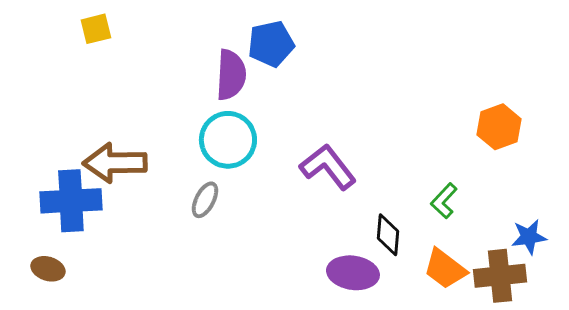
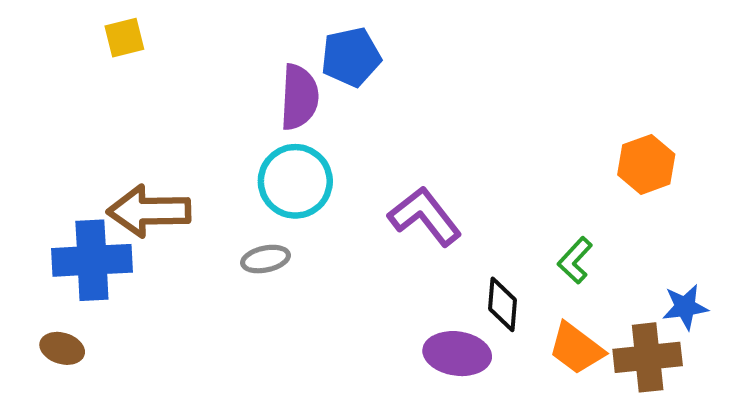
gray ellipse: (205, 200) -> (266, 259), turned 51

